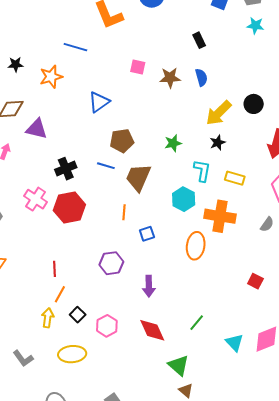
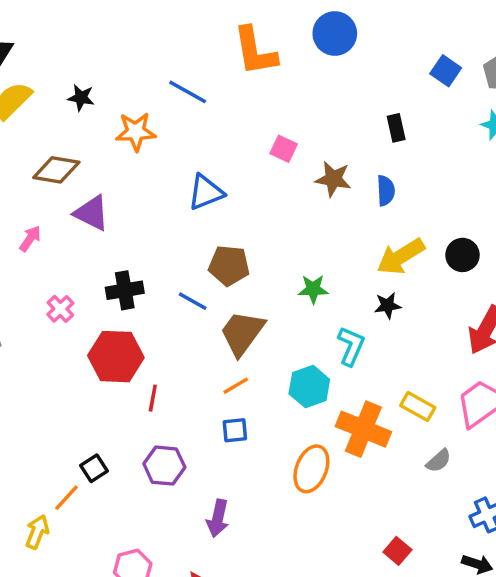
yellow rectangle: (235, 178) -> (418, 407), moved
pink cross: (35, 199) -> (60, 309), moved, size x0.7
orange line: (124, 212) -> (236, 386), moved, turned 42
red line: (55, 269) -> (153, 398), moved
black square: (78, 315) -> (94, 468), moved

